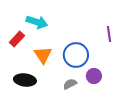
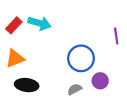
red rectangle: (17, 39) -> (14, 25), moved
orange triangle: (43, 55) -> (15, 58), moved, turned 42

